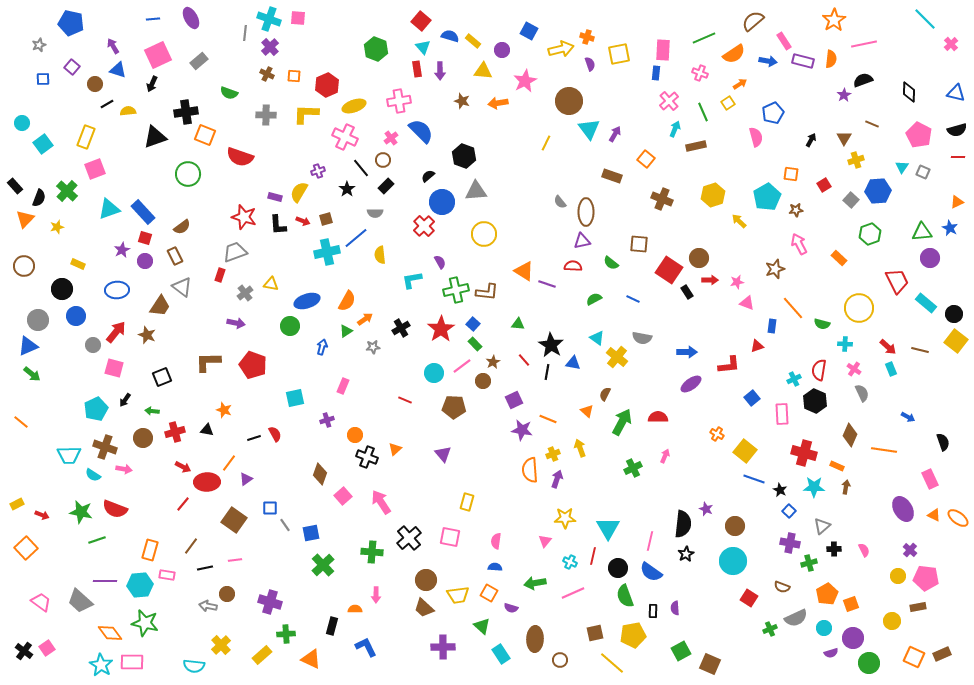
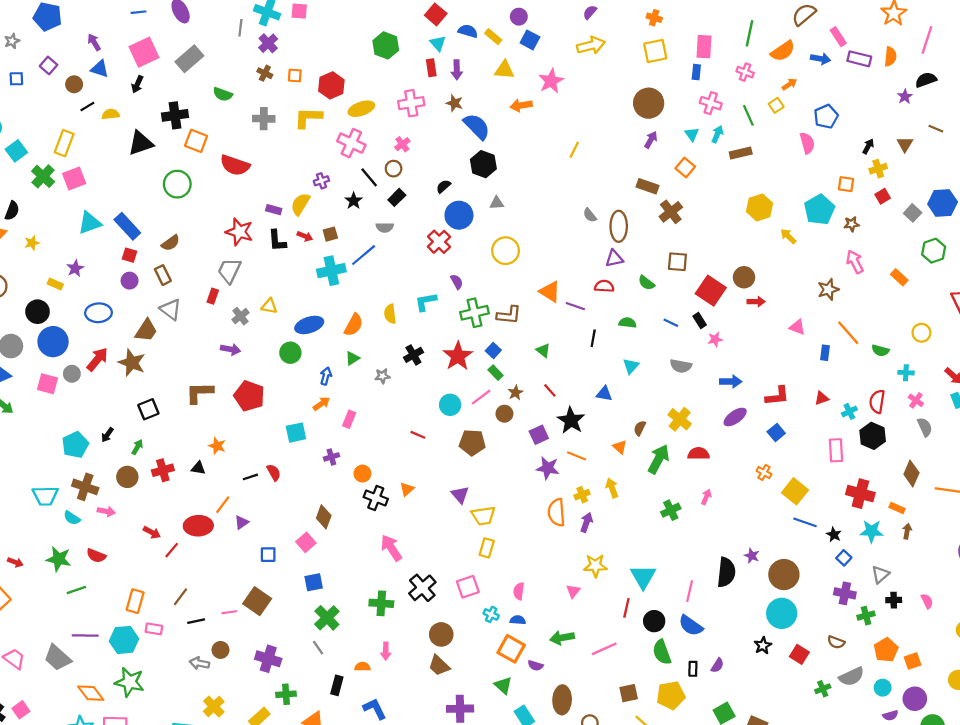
blue square: (529, 31) -> (530, 40), moved
orange cross: (587, 37) -> (654, 18), moved
green line: (704, 38) -> (750, 33), turned -55
pink line: (864, 44) -> (927, 40), turned -60
purple circle: (502, 50) -> (519, 17), moved
gray rectangle: (199, 61) -> (189, 59), size x1.4
purple semicircle: (590, 64) -> (590, 12), moved, turned -120
brown star: (462, 101) -> (455, 103), moved
brown circle: (569, 101) -> (649, 103), moved
pink cross: (669, 101) -> (711, 103), turned -30
cyan triangle: (589, 129) -> (692, 134), moved, size x0.6
blue semicircle: (421, 131) -> (477, 126), moved
yellow cross: (856, 160) -> (878, 169), moved
green cross: (67, 191) -> (43, 176), moved
gray triangle: (476, 191) -> (497, 203), size x0.6
brown cross: (662, 199) -> (671, 212), moved, turned 30
purple star: (122, 250) -> (75, 268), moved
gray trapezoid: (235, 252) -> (229, 271), turned -45
yellow semicircle: (380, 255) -> (390, 314), moved
pink star: (737, 282) -> (715, 339), moved
black rectangle: (687, 292) -> (700, 321), moved
green semicircle: (594, 299) -> (628, 323), turned 35
yellow circle: (859, 308) -> (921, 333), size x0.6
blue circle: (76, 316) -> (53, 342), size x1.4
orange arrow: (365, 319) -> (321, 404), moved
green triangle: (518, 324) -> (543, 350), turned 32
brown star: (147, 335) -> (132, 363), size x1.4
cyan triangle: (597, 338) -> (631, 366), turned 35
black star: (551, 345) -> (571, 420), moved
red triangle: (757, 346) -> (822, 398), moved
yellow cross: (617, 357) -> (680, 419), moved
pink square: (114, 368) -> (47, 384), moved
black line: (547, 372) -> (593, 338), moved
blue square: (752, 398) -> (776, 433), moved
green arrow: (152, 411) -> (137, 447), turned 112
red arrow: (183, 467) -> (152, 532), moved
pink square: (343, 496) -> (306, 542), moved
red semicircle: (115, 509) -> (96, 556), size x0.7
brown square: (234, 520) -> (257, 601), moved
gray line: (285, 525) -> (318, 648), moved
brown circle: (735, 526) -> (784, 575), size x1.4
pink square: (450, 537) -> (468, 587), turned -30
black star: (686, 554) -> (763, 645), moved
cyan cross: (570, 562) -> (491, 614), moved
orange square: (489, 593) -> (511, 649), size x1.4
yellow trapezoid: (458, 595) -> (483, 516), moved
purple semicircle: (675, 608) -> (717, 665), turned -144

